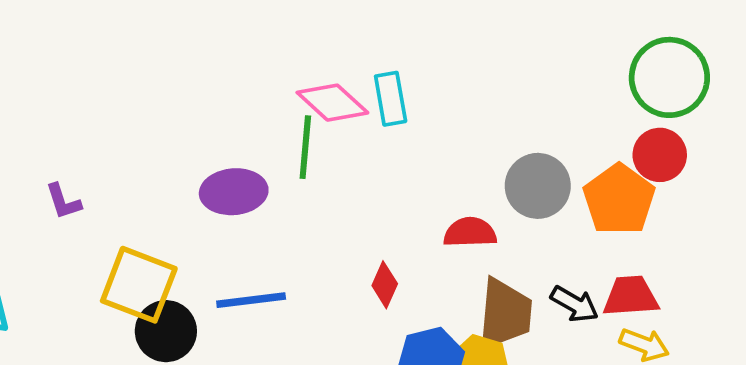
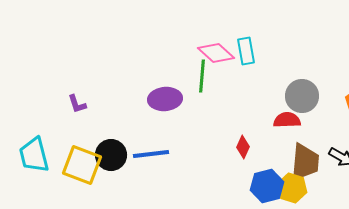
gray circle: (538, 186) -> (302, 96), moved
yellow square: (139, 285) -> (82, 165), moved
blue line: (251, 300) -> (151, 154), moved
black circle: (166, 331) -> (111, 155), moved

